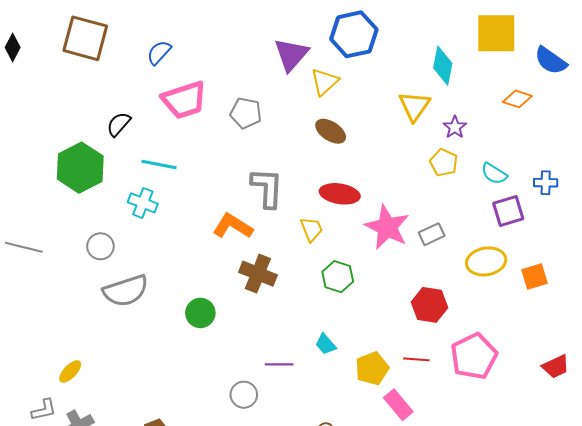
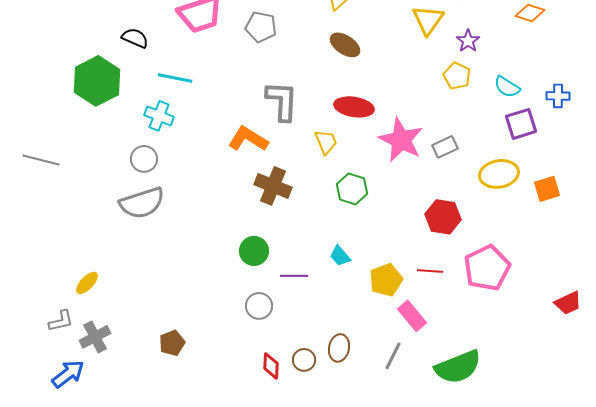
black semicircle: (119, 124) -> (135, 38), turned 72
gray circle: (100, 246) -> (144, 159), moved
green circle: (200, 313) -> (254, 251), moved
red trapezoid: (556, 366) -> (568, 303), moved

